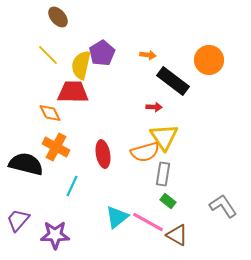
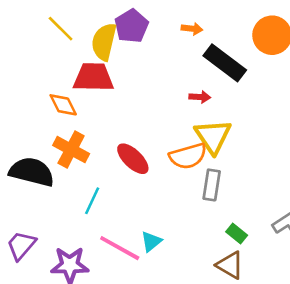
red ellipse: (103, 154) -> (133, 159), turned -36
green rectangle: (168, 201) -> (237, 234), moved
cyan triangle: (117, 217) -> (151, 241), size x0.7
pink line: (148, 222) -> (120, 248), moved

